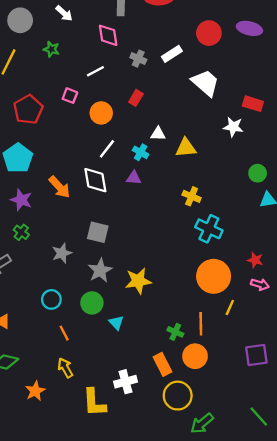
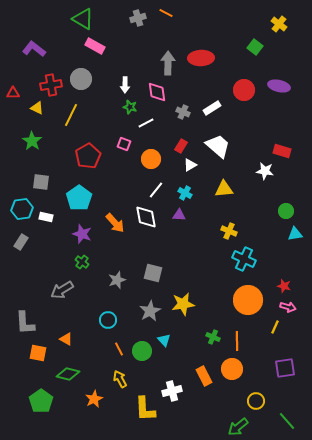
white arrow: (64, 13) -> (125, 85), moved, turned 49
green star: (51, 49) -> (130, 107), moved
white trapezoid: (205, 83) -> (218, 146), moved
white triangle: (158, 134) -> (190, 165), moved, turned -32
gray square: (98, 232) -> (153, 273), moved
gray star: (100, 270) -> (150, 311), moved
green circle: (92, 303) -> (142, 351), moved
yellow line: (230, 308) -> (275, 327), moved
green cross: (175, 332) -> (213, 337), moved
yellow circle: (178, 396) -> (256, 401), moved, size x0.7

